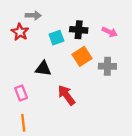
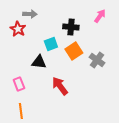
pink arrow: (110, 32) -> (100, 16), moved, turned -80
cyan square: (56, 38) -> (51, 44), moved
gray cross: (107, 66) -> (97, 60), turned 35

